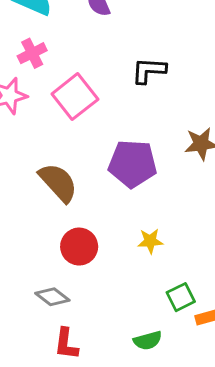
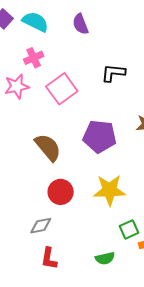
yellow star: (150, 241) -> (110, 190), size x1.8
gray diamond: (52, 297) -> (41, 226), turned -50

